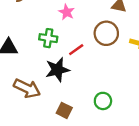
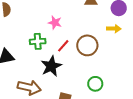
pink star: (67, 12) -> (55, 23), moved
brown circle: (106, 33) -> (87, 45), moved

